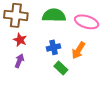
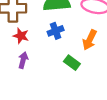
blue cross: (54, 47) -> (56, 31), moved

